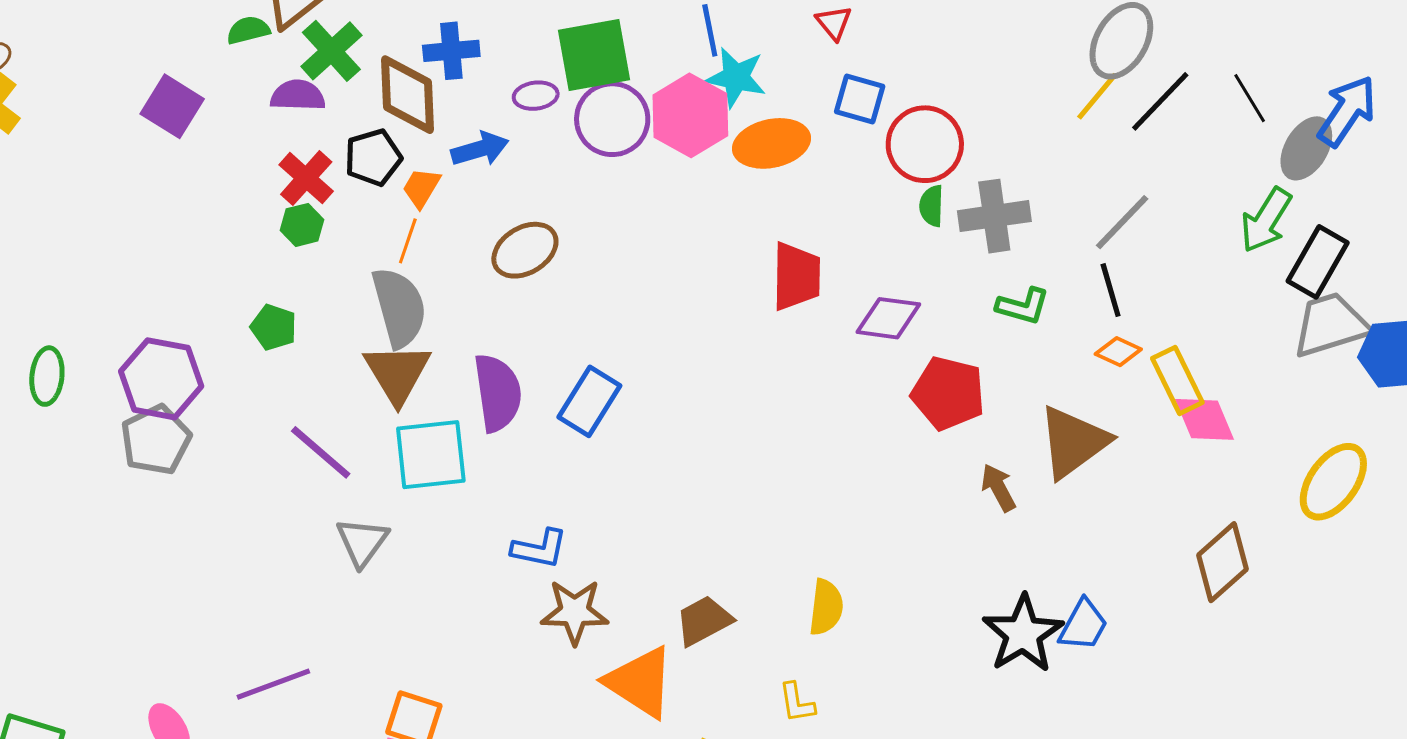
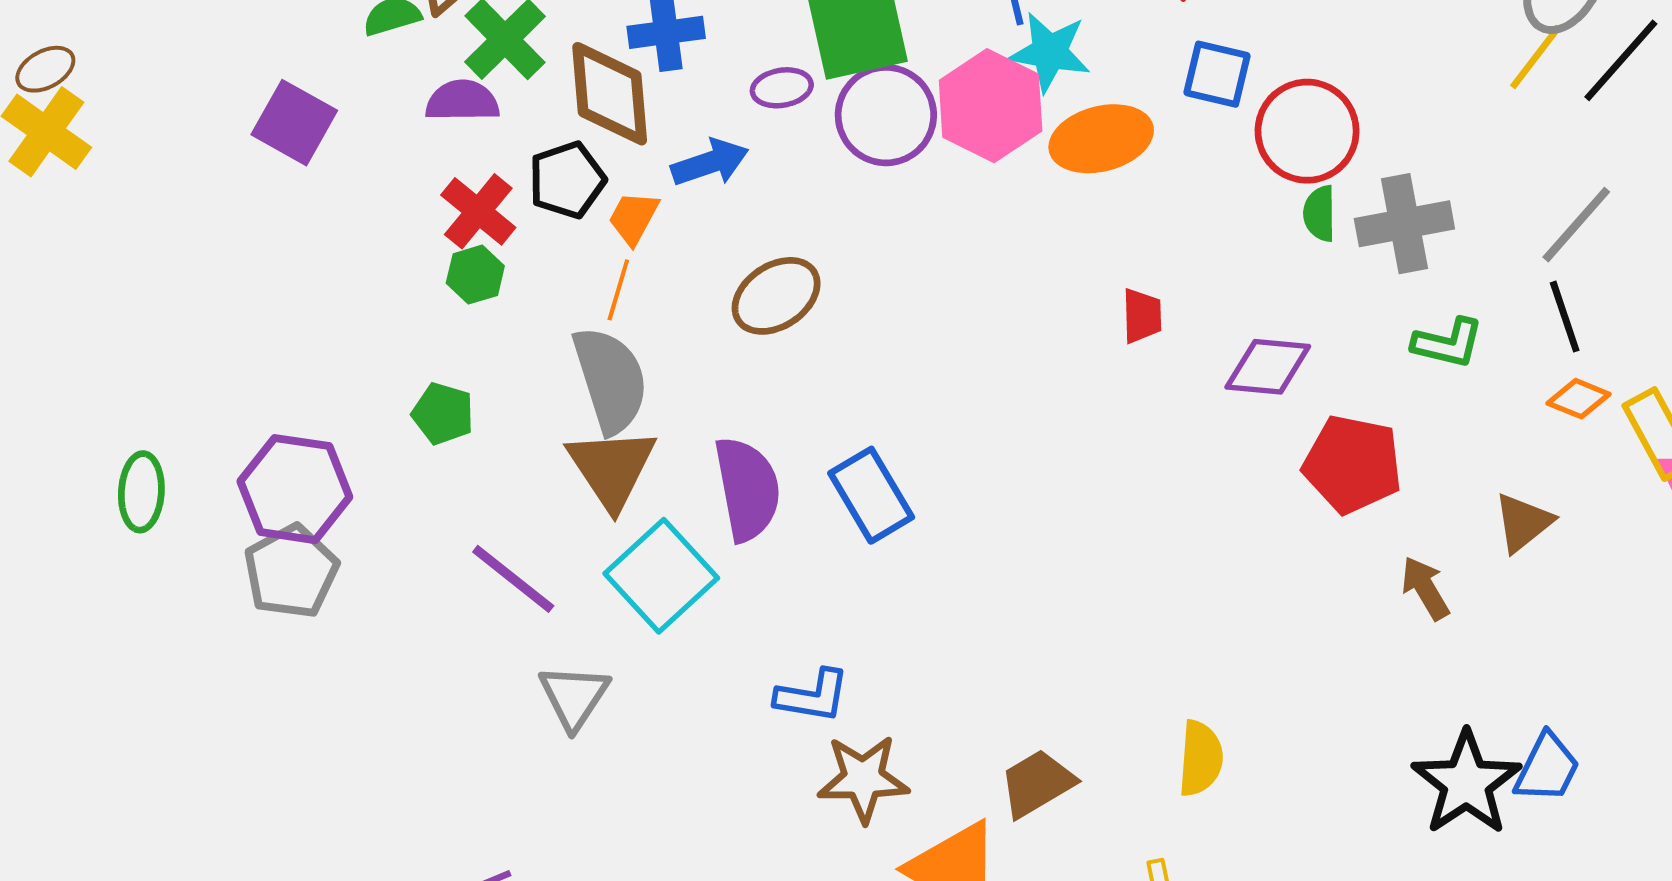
red trapezoid: (796, 276) -> (1142, 316), size x0.6
blue rectangle: (589, 401) -> (871, 495), turned -60
brown triangle: (1073, 442) -> (1523, 523), size x0.6
cyan square: (431, 455) -> (661, 576), turned -34

